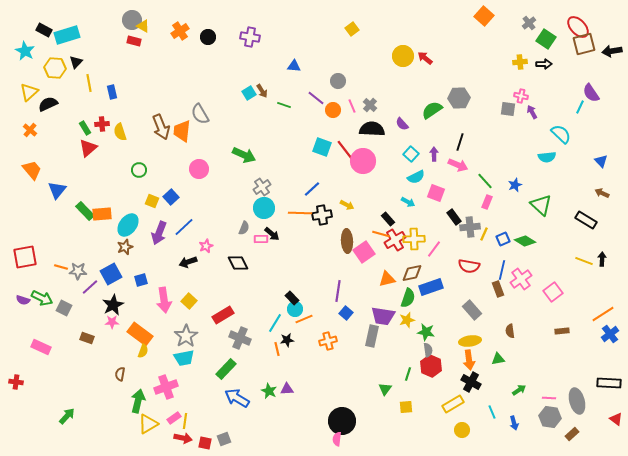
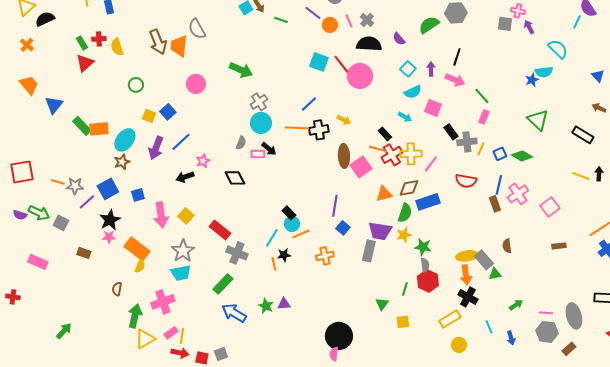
blue star: (515, 185) -> (532, 80), moved
gray rectangle: (472, 310) -> (484, 260), moved
red rectangle: (223, 315) -> (220, 230), turned 70

